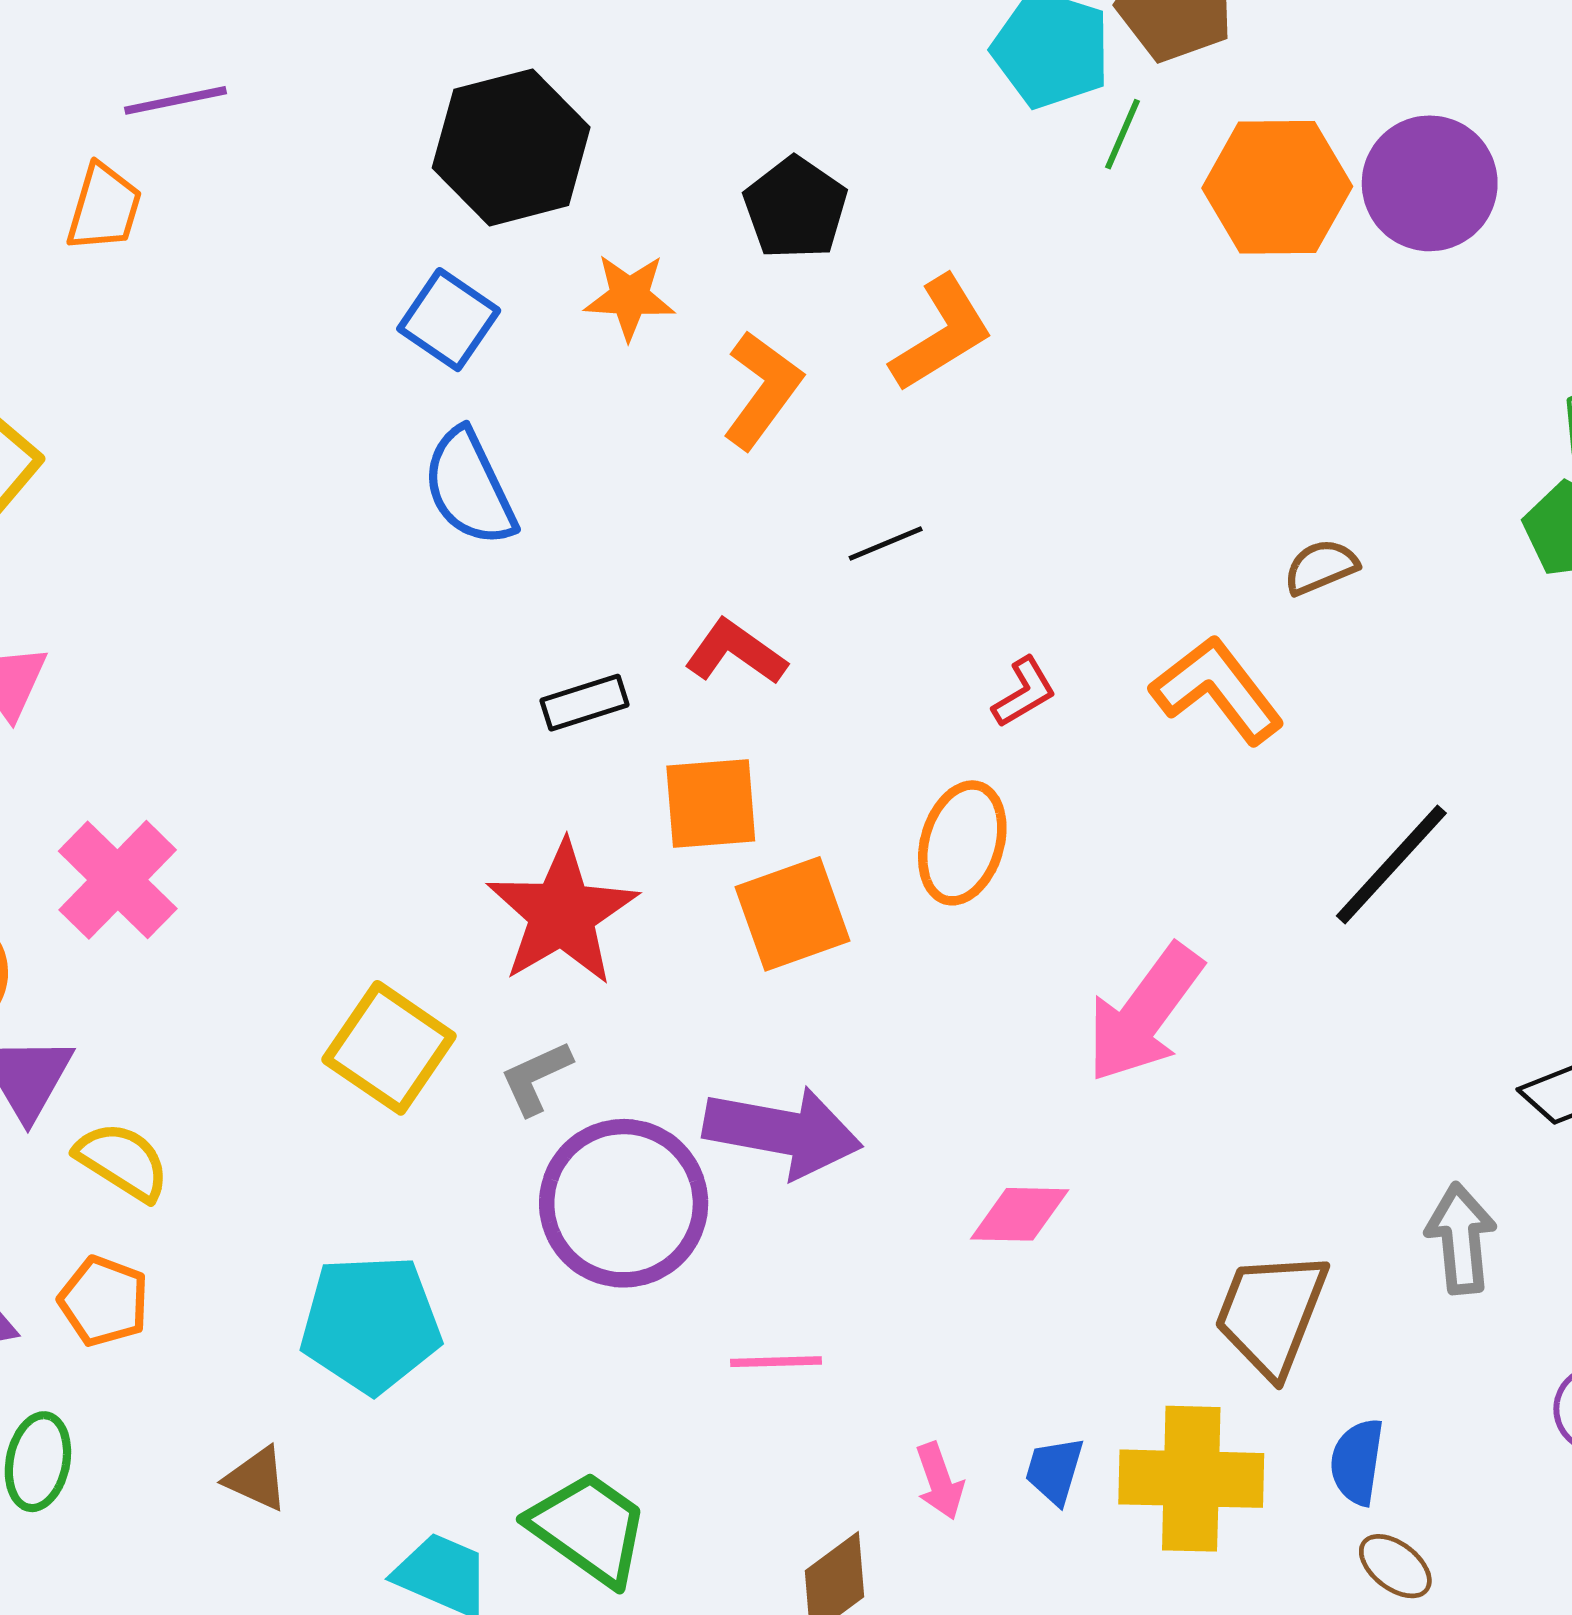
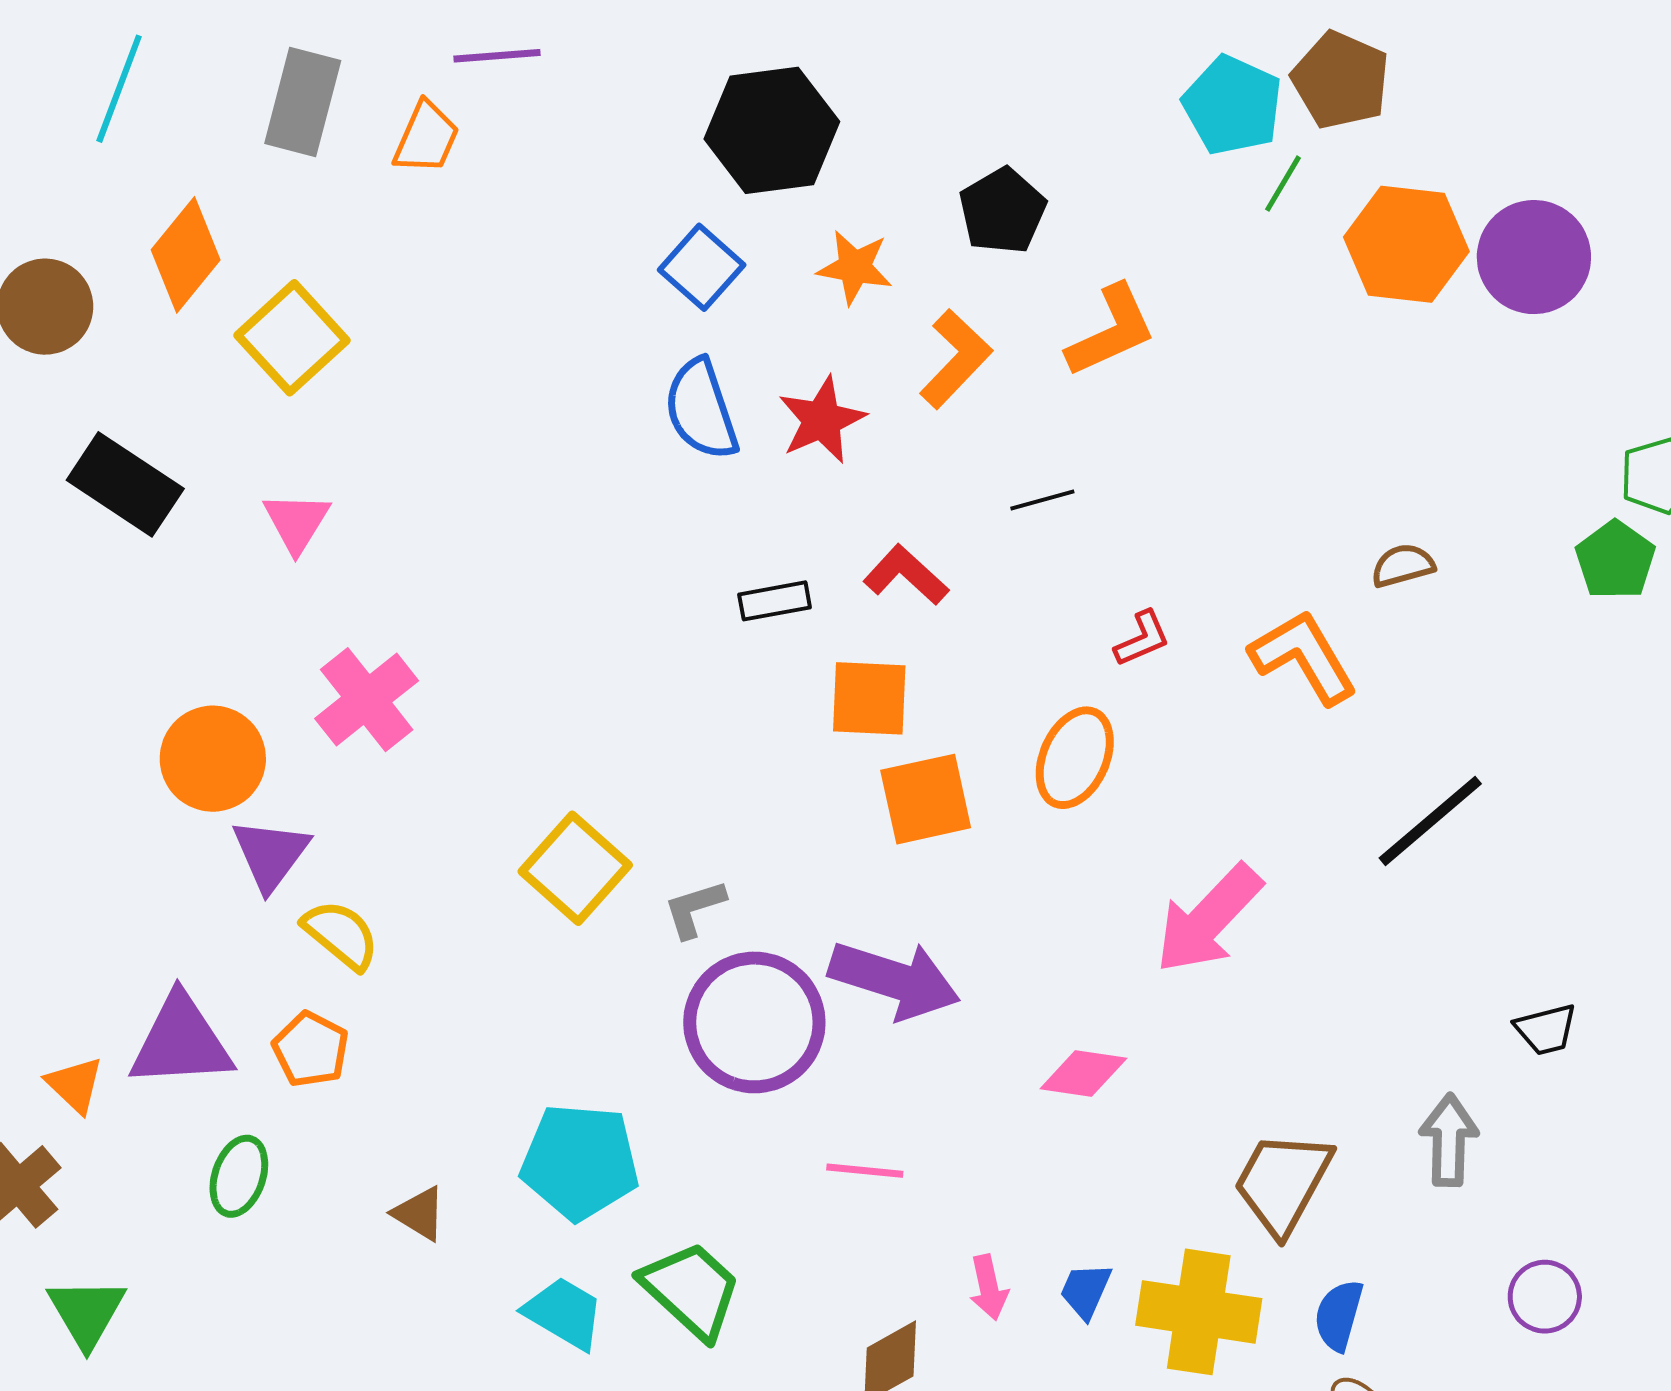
red star: (562, 913) -> (822, 420), moved, size x0.7
cyan pentagon: (371, 1324) -> (580, 1162), moved

